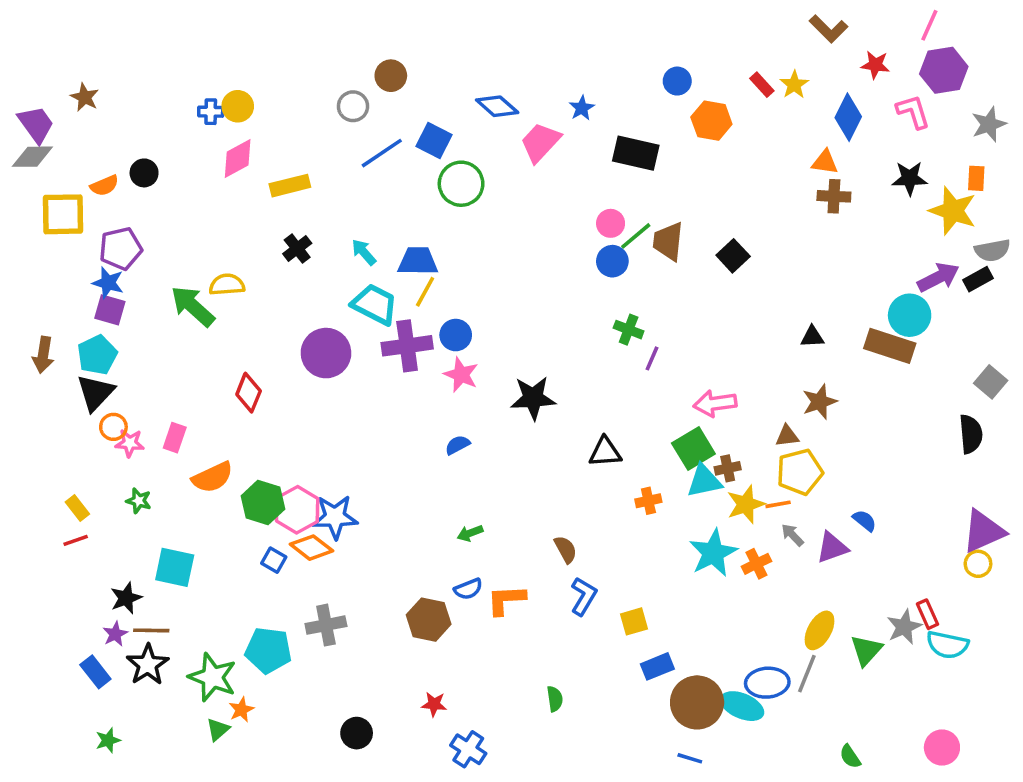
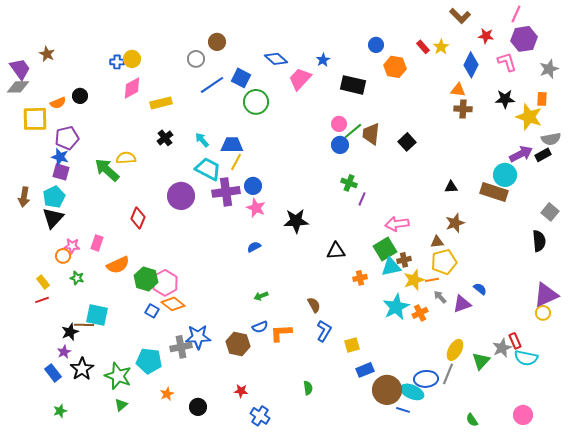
orange circle: (113, 427) -> (63, 256), moved
blue star: (335, 517) -> (198, 337), moved
brown line: (151, 630) -> (84, 325), moved
orange star: (241, 710) -> (167, 394), moved
blue line: (690, 758) -> (403, 410), moved

